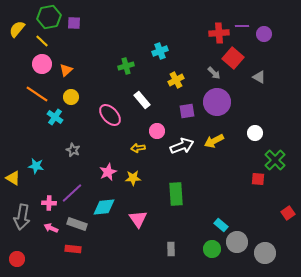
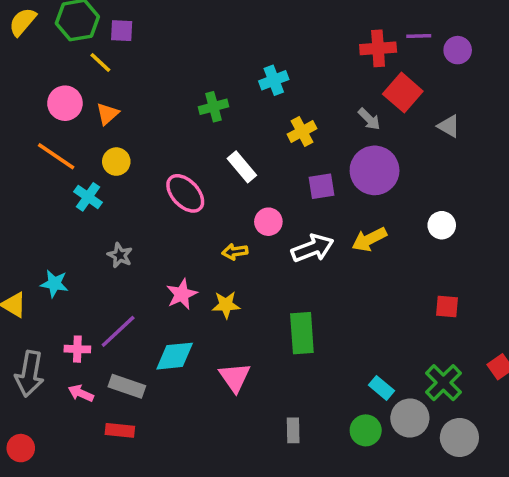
yellow semicircle: (17, 29) -> (23, 22), moved
yellow line: (42, 41) -> (100, 62), moved
green cross: (275, 160) -> (443, 383), moved

